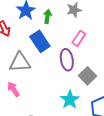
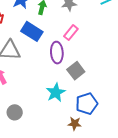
blue rectangle: (40, 41) -> (32, 31), turned -30

